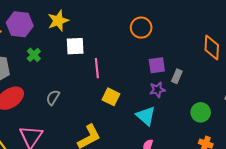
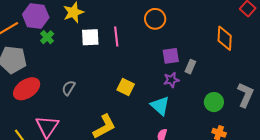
green cross: (34, 55) -> (47, 37), moved
pink line: (97, 68) -> (116, 37), moved

